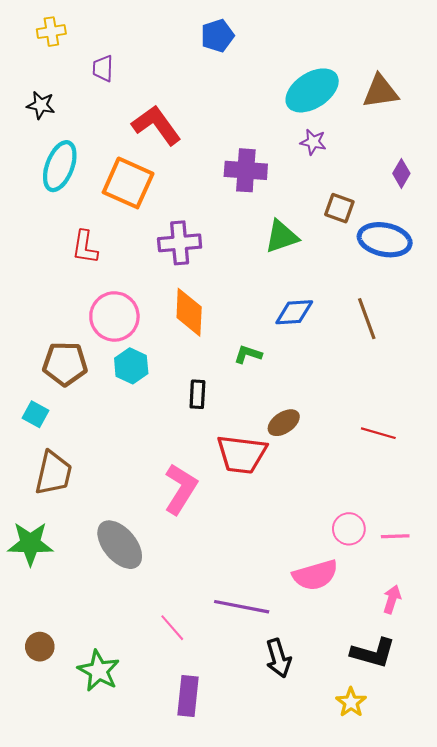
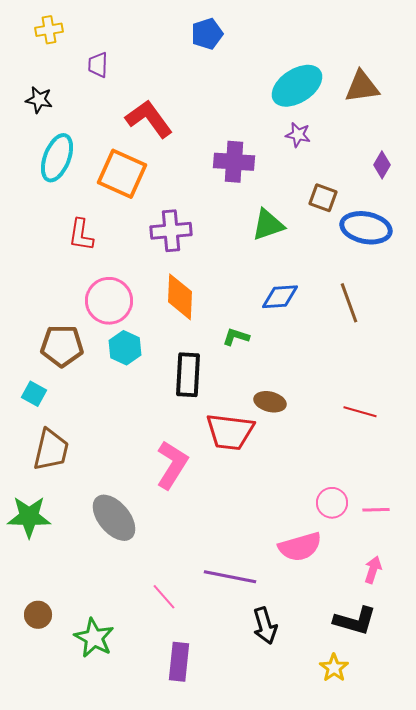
black rectangle: (197, 394) -> (188, 375), size x1.6
brown ellipse: (284, 423) -> (270, 402), turned 48

